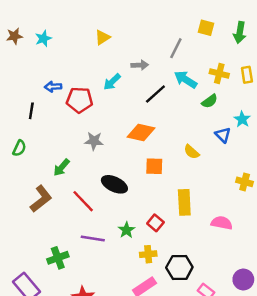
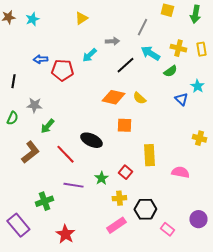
black line: (31, 111) -> (13, 81), moved
gray star: (94, 141) -> (34, 105), moved
green semicircle: (19, 148) -> (12, 118), moved
yellow semicircle: (192, 152) -> (139, 98), moved

